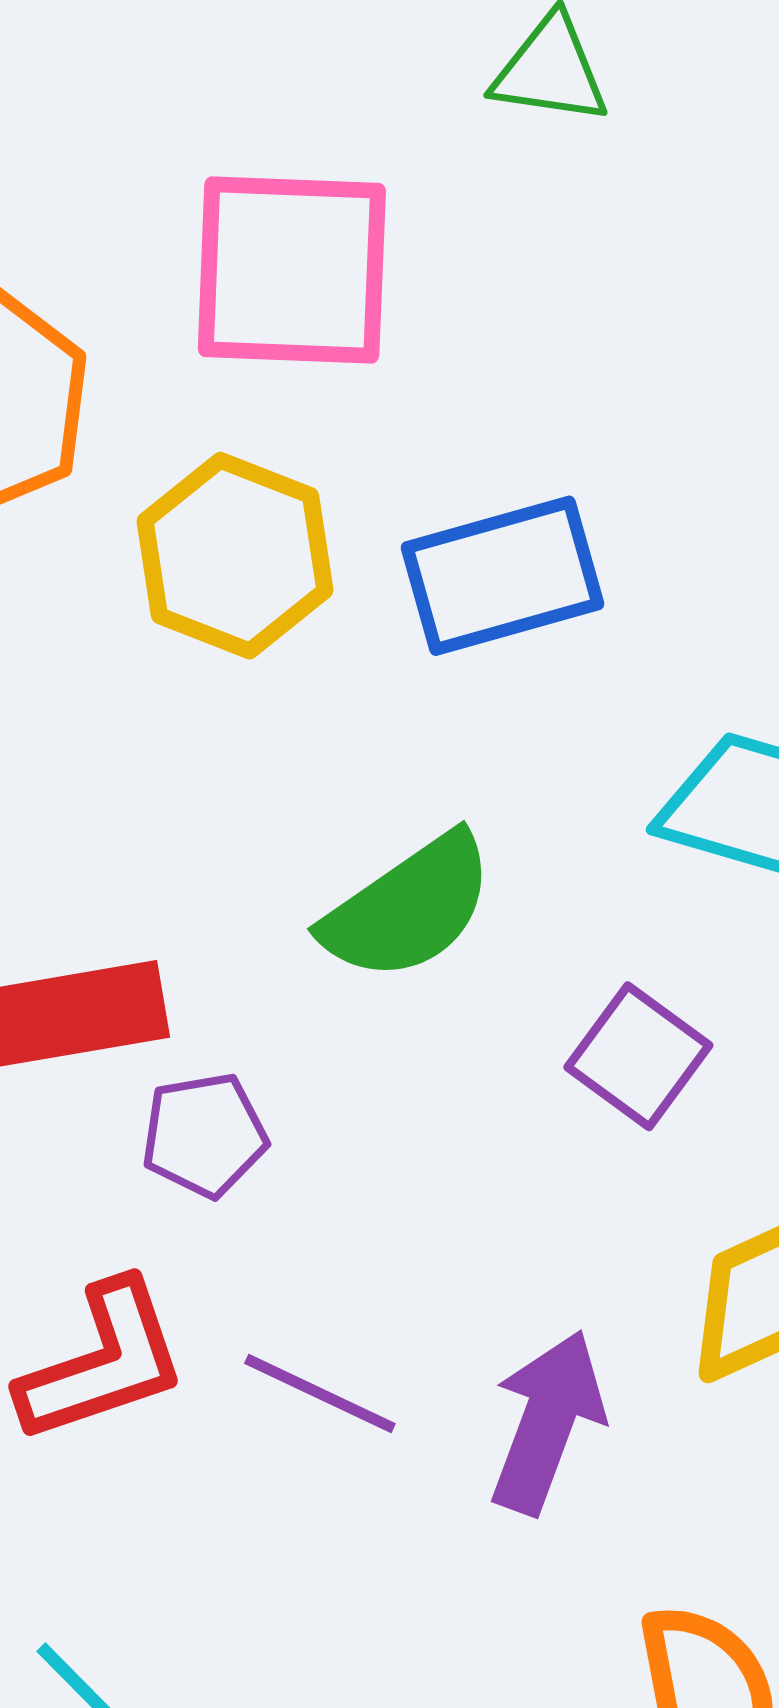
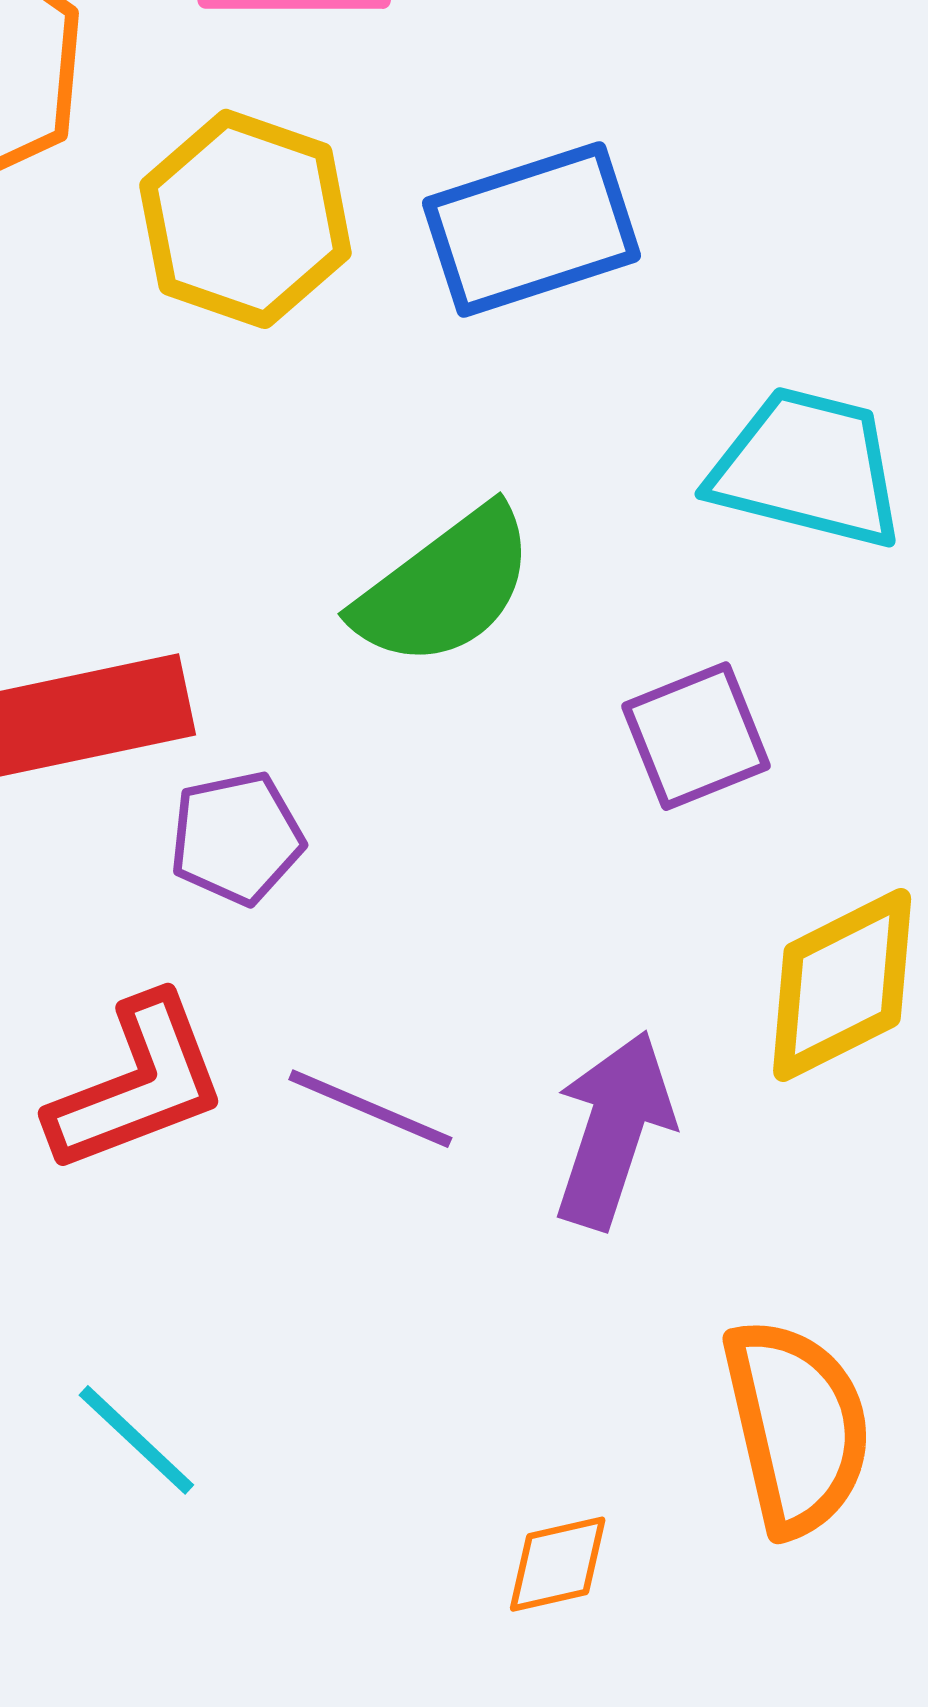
purple square: (638, 1056) -> (696, 736), turned 34

